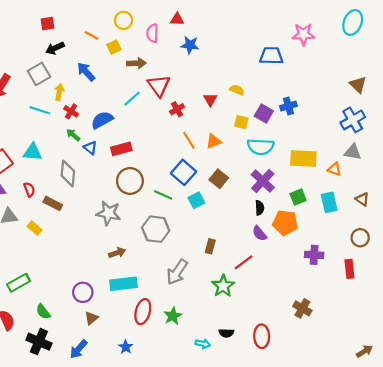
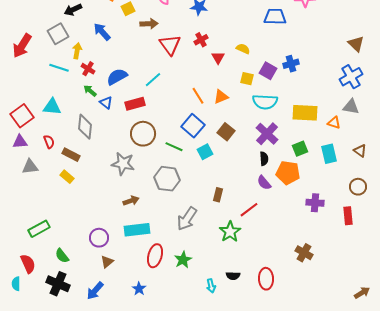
cyan line: (132, 99) -> (153, 80), moved
red cross: (177, 109) -> (201, 40), moved
yellow rectangle: (35, 228) -> (67, 177), moved
cyan arrow: (203, 344) -> (211, 286), turned 64

